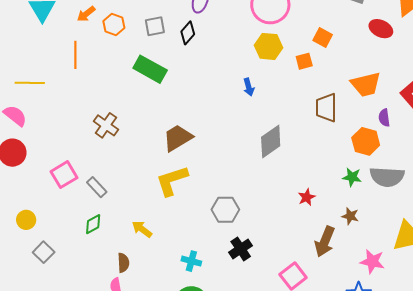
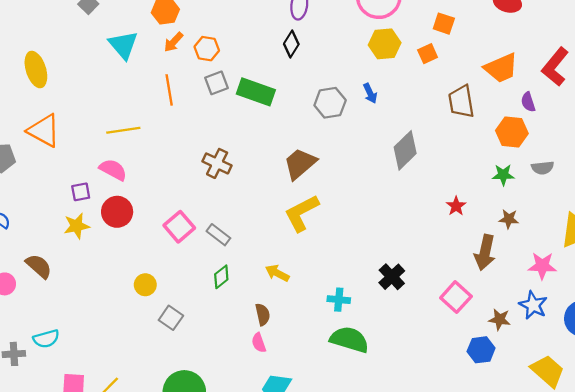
gray square: (155, 26) -> (216, 83), moved
gray semicircle: (387, 177) -> (543, 168), size x0.6
gray hexagon: (225, 210) -> (330, 103), moved

